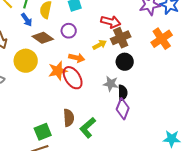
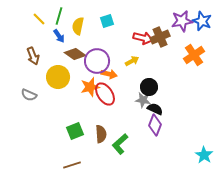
purple circle: (69, 31) -> (97, 61), moved, size x1.6
brown cross: (121, 38) -> (160, 37), moved
black circle: (125, 62) -> (149, 87), moved
black semicircle: (123, 93) -> (155, 109), turned -63
green square: (43, 132) -> (75, 131), moved
cyan star: (172, 139) -> (204, 155), turned 30

